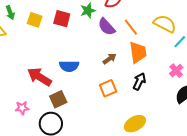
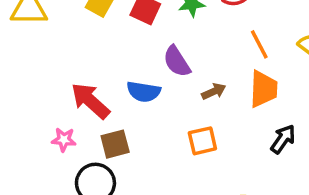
purple semicircle: (107, 27) -> (177, 62), moved
black arrow: (139, 81) -> (283, 139), moved
pink star: (22, 108) -> (64, 140), moved

